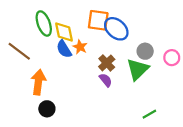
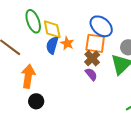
orange square: (98, 20) -> (95, 43), moved
blue semicircle: (64, 49) -> (52, 45), turned 48

